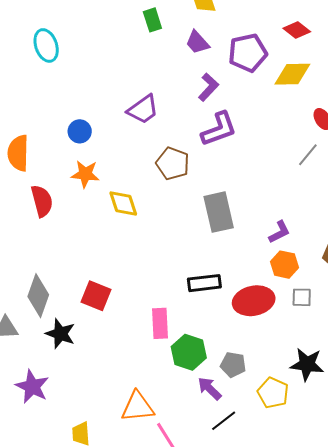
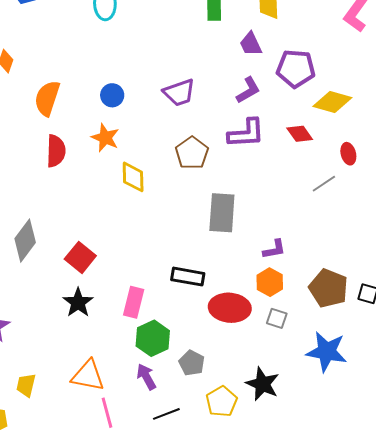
red diamond: (297, 30) -> (300, 134), moved
black star: (60, 334) -> (78, 303), moved
purple arrow: (210, 389) -> (146, 377), moved

